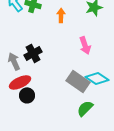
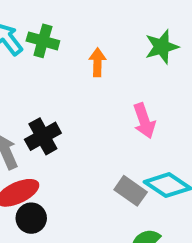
gray rectangle: (78, 81) -> (131, 191), size x0.7

